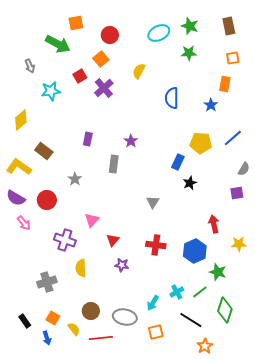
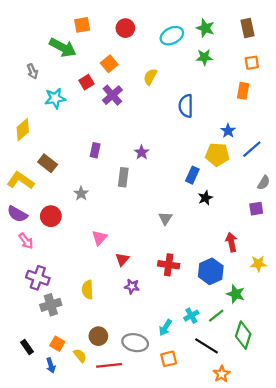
red circle: (110, 35) -> (125, 28), moved
blue star: (211, 105) -> (228, 131), moved
purple cross: (65, 240) -> (38, 278), moved

